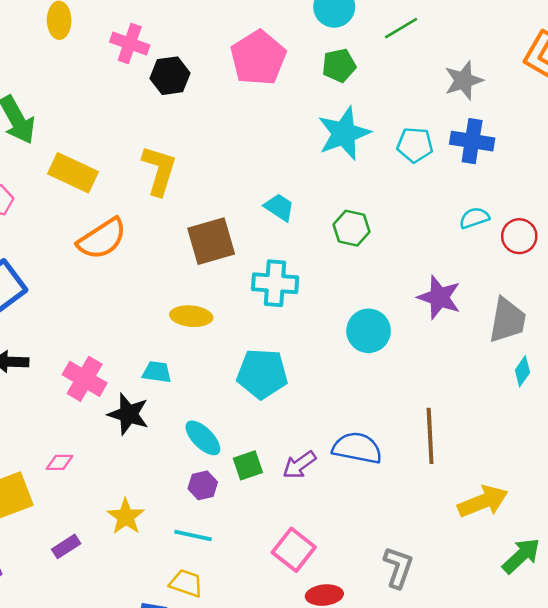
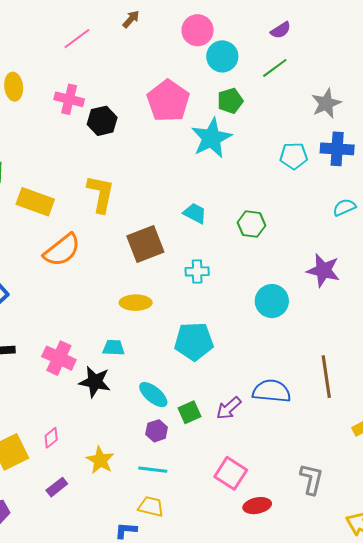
cyan star: (344, 133) -> (211, 138), moved
cyan cross: (275, 283) -> (197, 271), size x0.7
pink diamond: (60, 462) -> (51, 438), moved, turned -35

